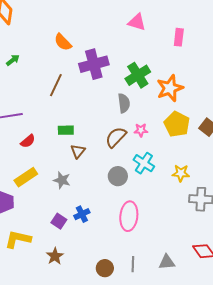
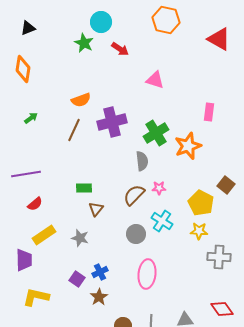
pink rectangle: (179, 37) -> (209, 112), moved
orange semicircle: (63, 42) -> (81, 100), turned -66
brown line: (56, 85) -> (74, 130), moved
yellow pentagon: (177, 124) -> (201, 203), moved
red semicircle: (28, 141) -> (35, 204), moved
brown star: (55, 256) -> (99, 297), moved

